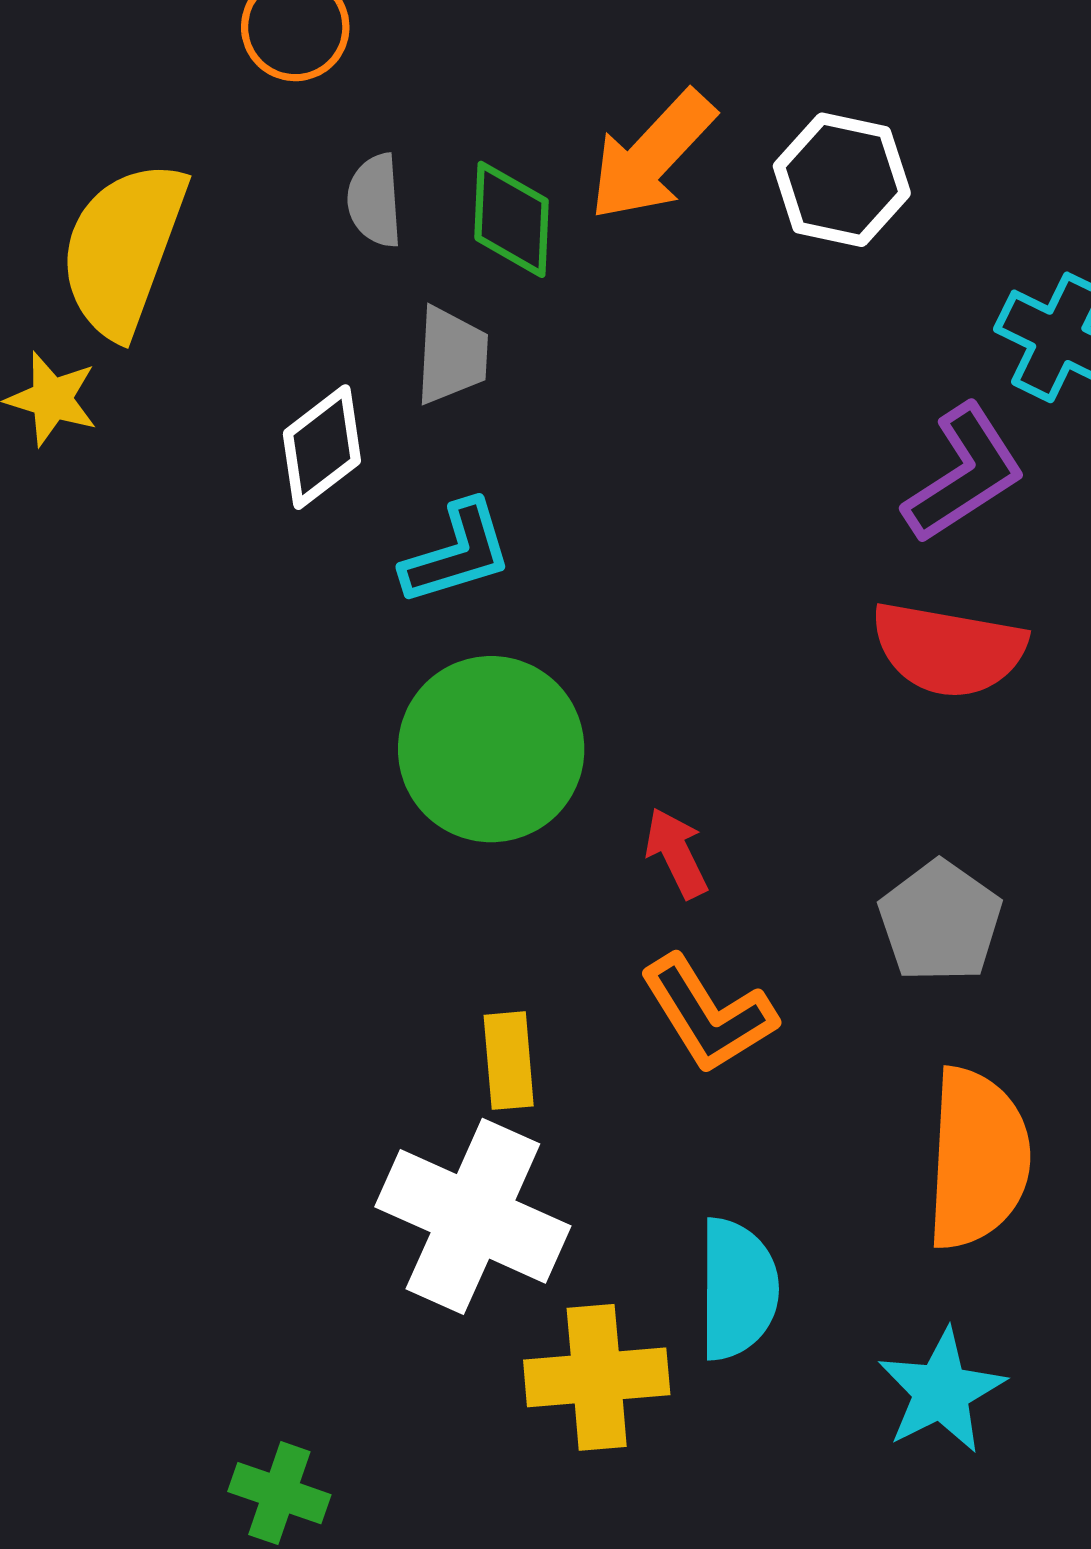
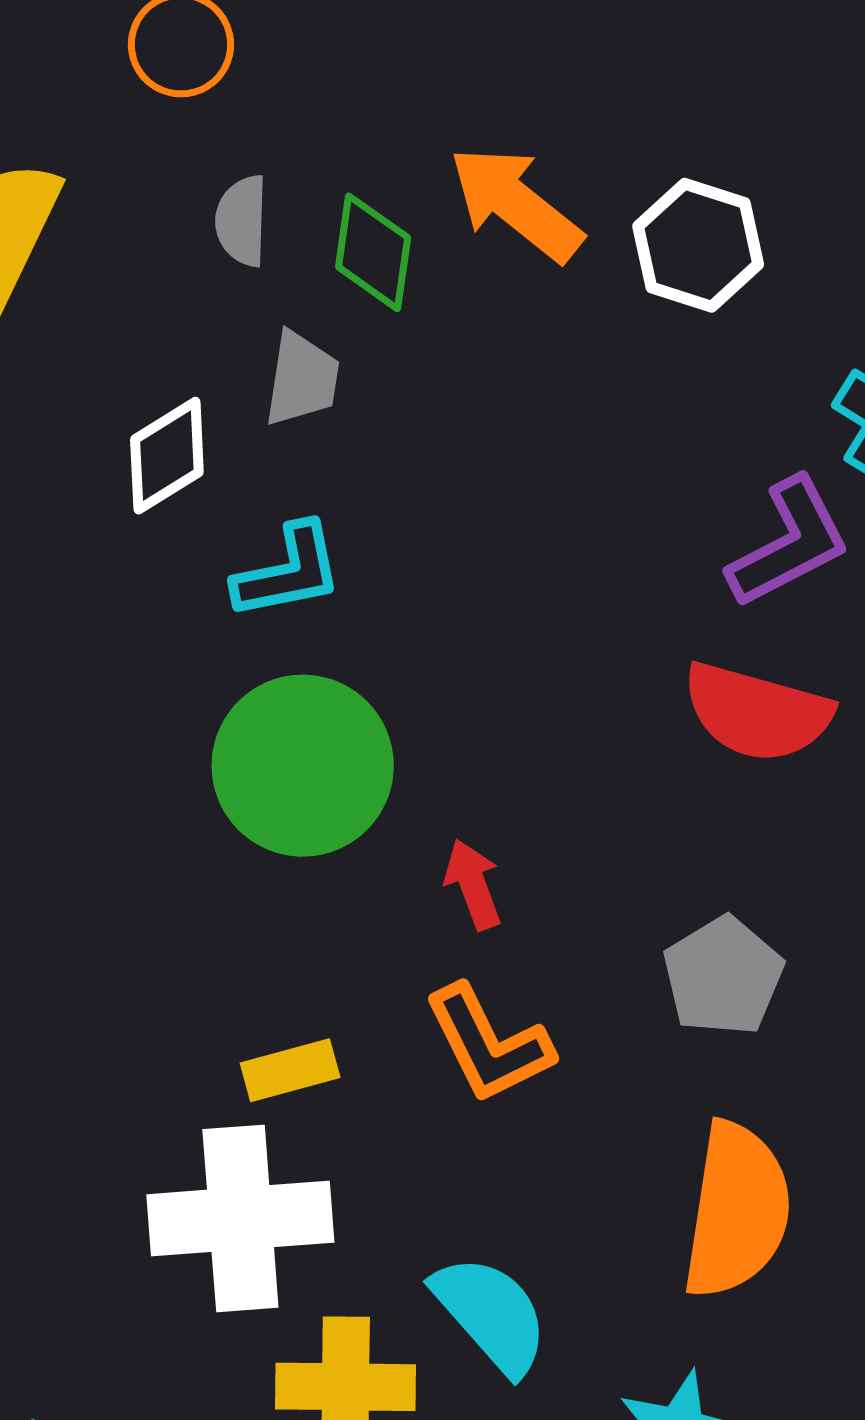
orange arrow: (652, 156) -> (516, 204), turned 80
yellow rectangle: (509, 1061) -> (290, 1070), turned 74
white cross: (473, 1216) -> (240, 1218), turned -34
cyan semicircle: (738, 1289) -> (491, 1314), turned -47

